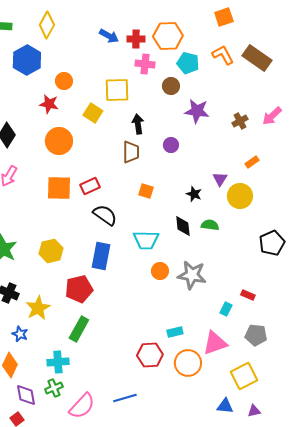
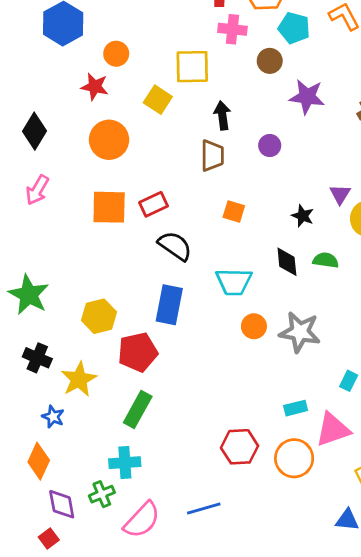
yellow hexagon: (51, 251) -> (99, 316), moved
cyan rectangle: (175, 332) -> (296, 408), moved
cyan cross: (58, 362) -> (125, 463), moved

